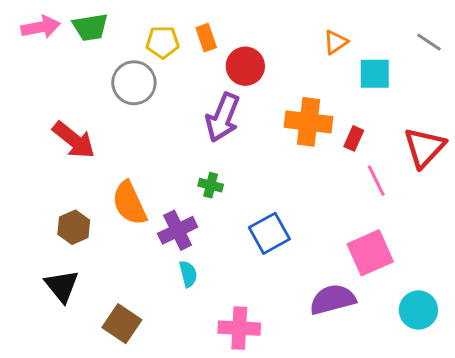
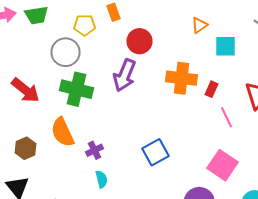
orange rectangle: (206, 38) -> (114, 12), moved
green cross: (211, 185) -> (76, 89), moved, size x2.0
purple cross: (178, 230) -> (94, 150), size x0.7
pink square: (370, 253) -> (222, 165), turned -32

